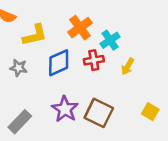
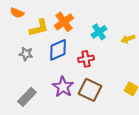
orange cross: (80, 28) -> (64, 22), moved
red cross: (94, 60) -> (86, 59), moved
yellow arrow: (128, 66) -> (128, 39), moved, turned 40

